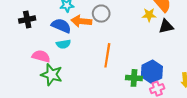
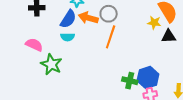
blue semicircle: (61, 26) -> (68, 19), turned 90
orange line: (107, 55) -> (111, 37), moved
pink semicircle: (41, 56) -> (34, 45), moved

